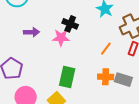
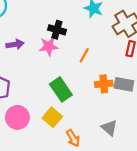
orange line: (106, 49) -> (84, 55), moved
green rectangle: (67, 77) -> (61, 89), turned -40

